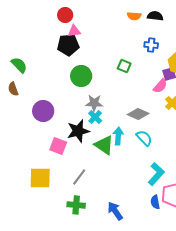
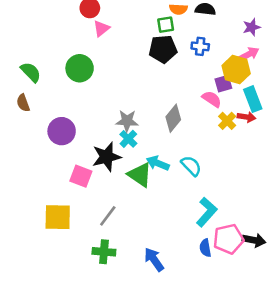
pink triangle: (74, 31) -> (101, 28), turned -32
black pentagon: (68, 45) -> (163, 49), moved
green square: (124, 66) -> (166, 25), moved, turned -32
green circle: (81, 76) -> (80, 68), moved
pink semicircle: (160, 86) -> (212, 99), turned -98
gray diamond: (138, 114) -> (173, 118), moved, turned -75
cyan arrow: (118, 136) -> (158, 163), turned -72

